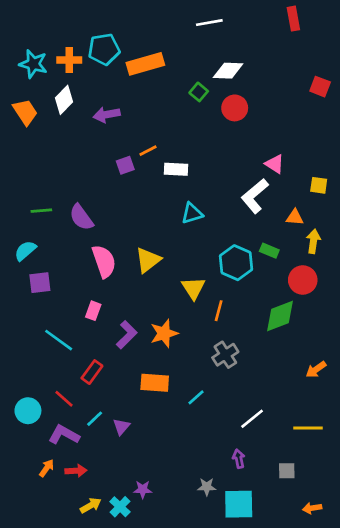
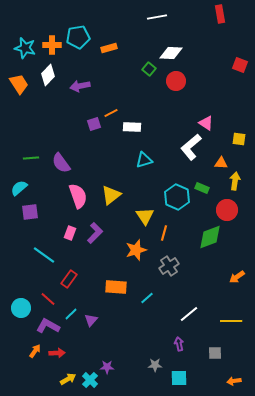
orange rectangle: (145, 64) -> (109, 48), size x0.6
orange star: (164, 333) -> (136, 250), moved
purple L-shape: (127, 335) -> (95, 233), moved
cyan square: (239, 504) -> (179, 378), size x0.7

